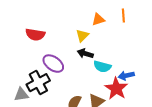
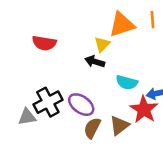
orange triangle: (98, 20) -> (122, 25), size x1.6
black arrow: (85, 54) -> (95, 62), moved
purple ellipse: (53, 64) -> (81, 105), moved

